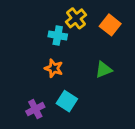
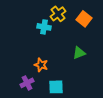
orange star: (54, 68) -> (41, 65), moved
cyan square: (67, 101) -> (56, 87), moved, turned -35

